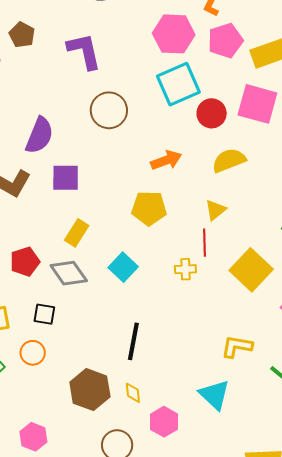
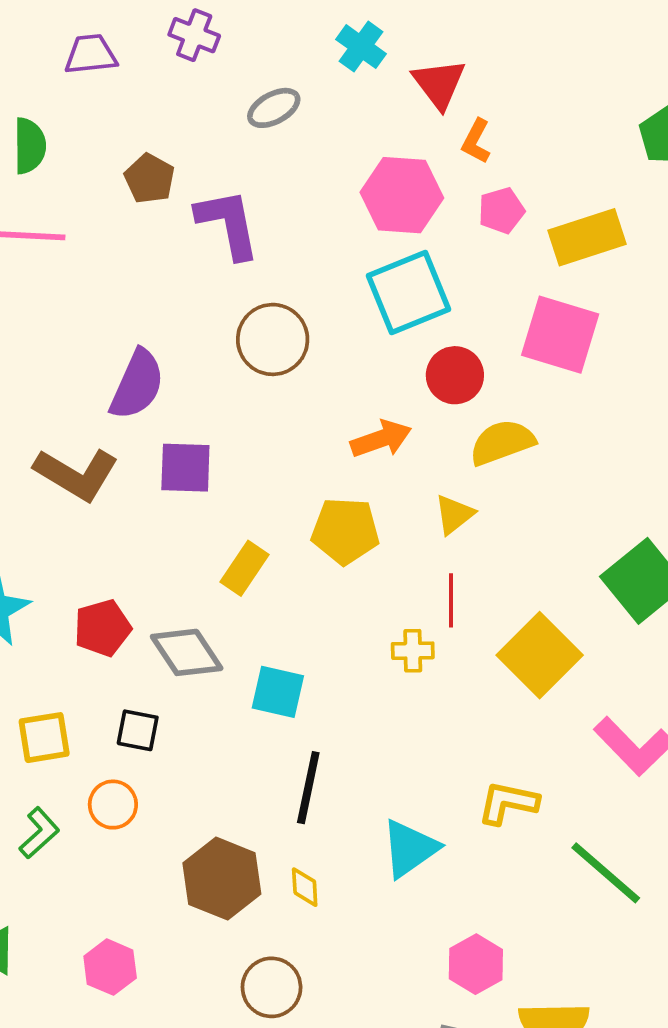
brown pentagon: (22, 35) -> (150, 179), moved
pink pentagon: (225, 41) -> (501, 211), size x0.7
red circle: (212, 113) -> (455, 375), moved
yellow triangle: (215, 210) -> (454, 515), moved
yellow rectangle: (77, 233) -> (245, 568), moved
cyan square: (123, 267) -> (278, 692), moved, turned -32
cyan triangle: (214, 395) -> (410, 848), moved, turned 40
pink hexagon: (164, 422) -> (476, 964), moved

